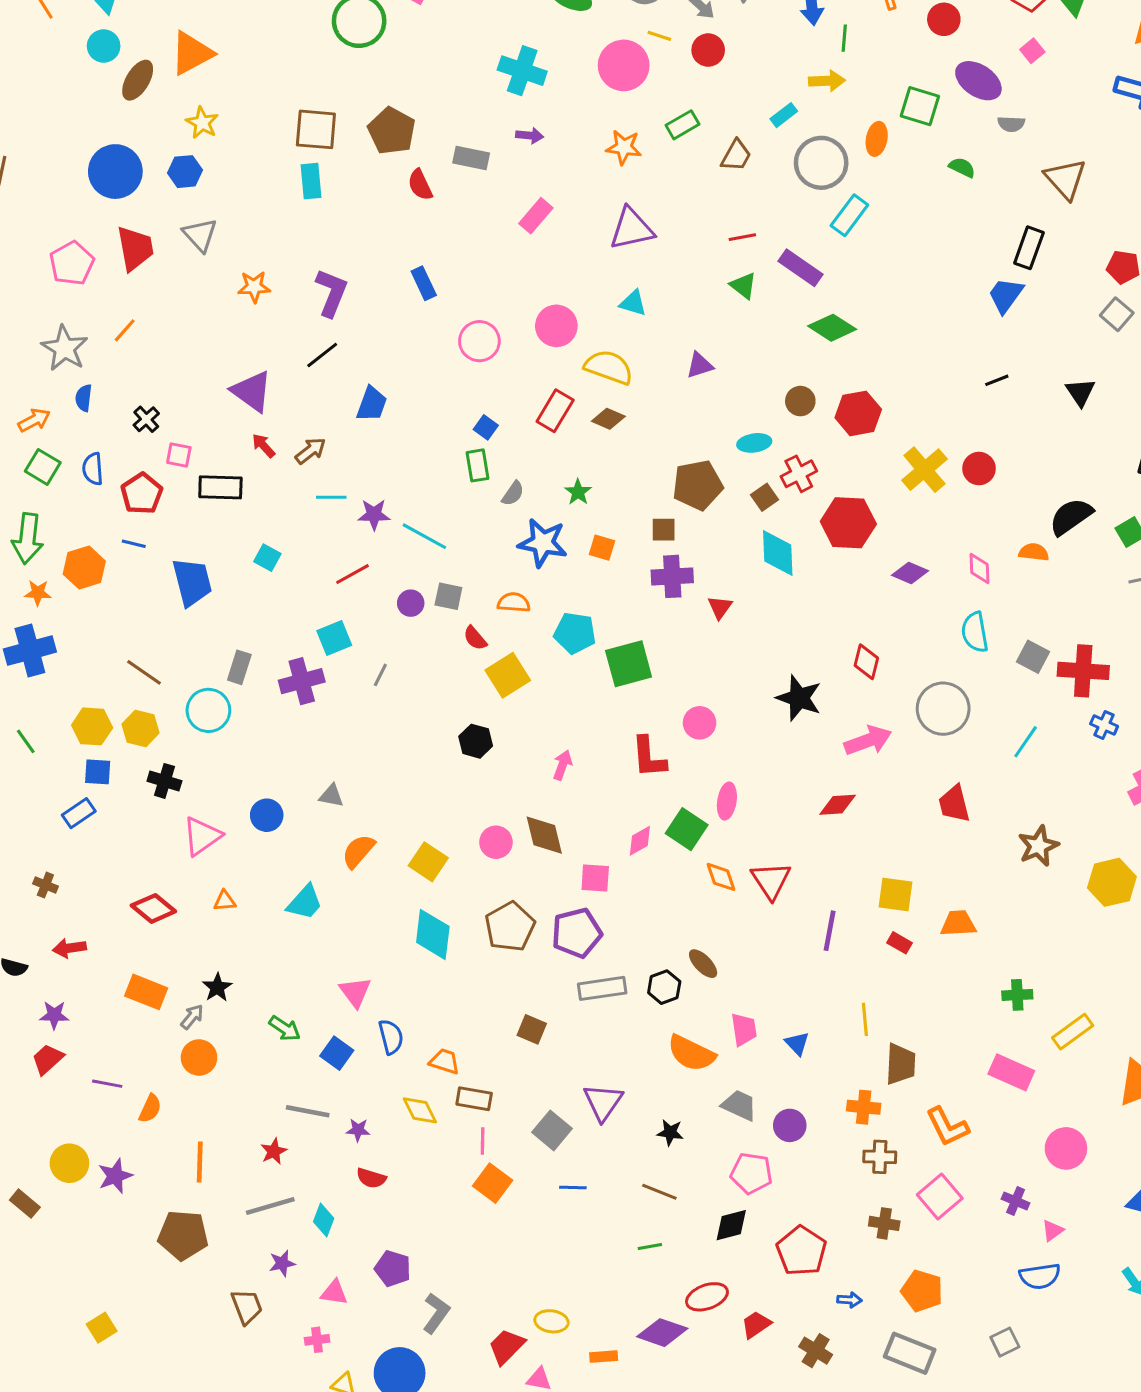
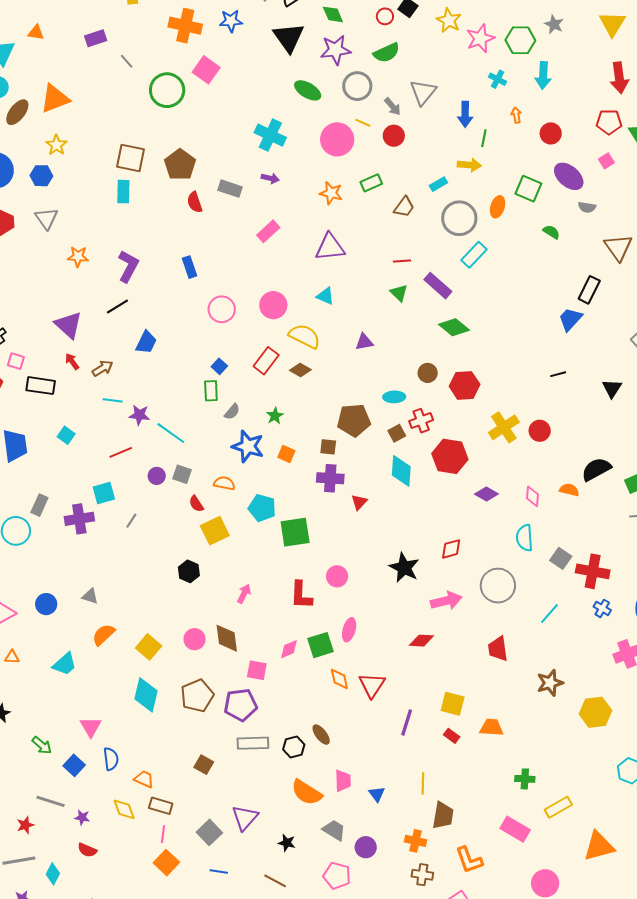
red diamond: (866, 662) -> (451, 549), turned 55
green square: (687, 829) -> (321, 645), turned 32

